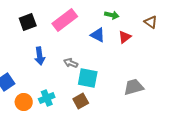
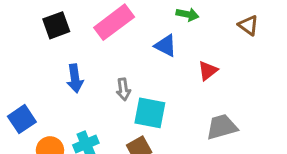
red triangle: (125, 37) -> (208, 71), moved
gray arrow: (71, 63) -> (123, 89), turned -120

